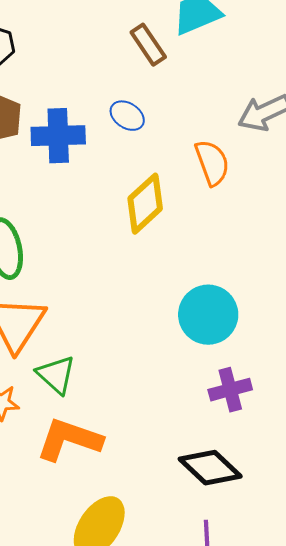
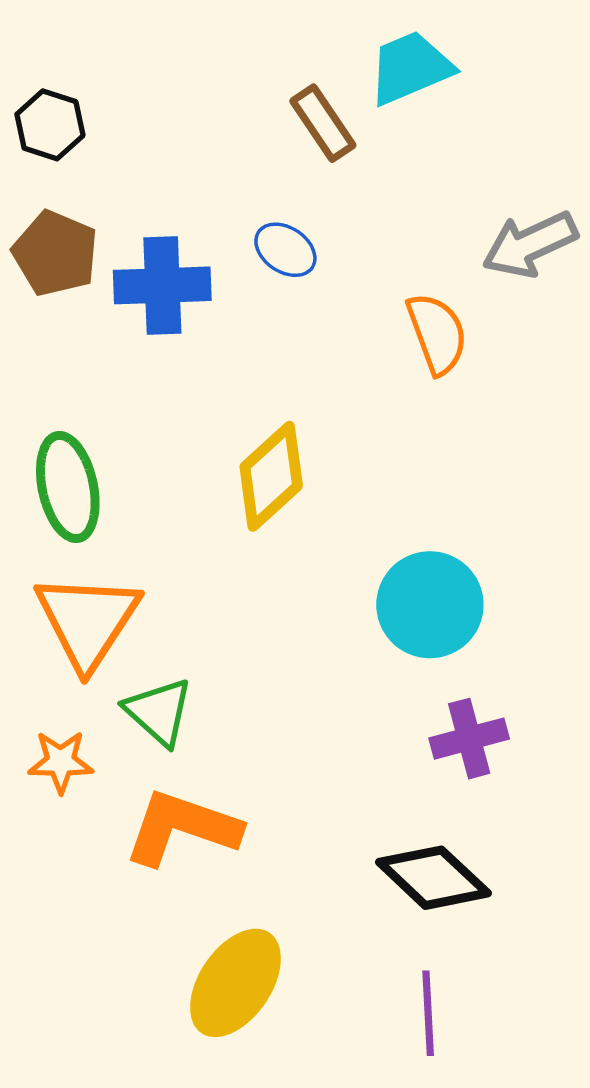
yellow diamond: (145, 204) -> (271, 476), moved

